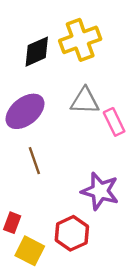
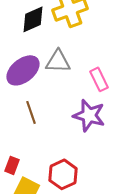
gray triangle: (85, 101) -> (58, 61), moved
purple star: (100, 191) -> (89, 115), moved

